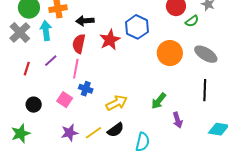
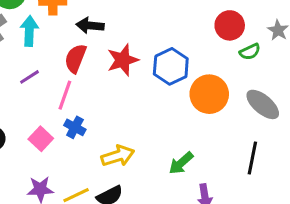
blue hexagon: (137, 27) -> (171, 66), moved

